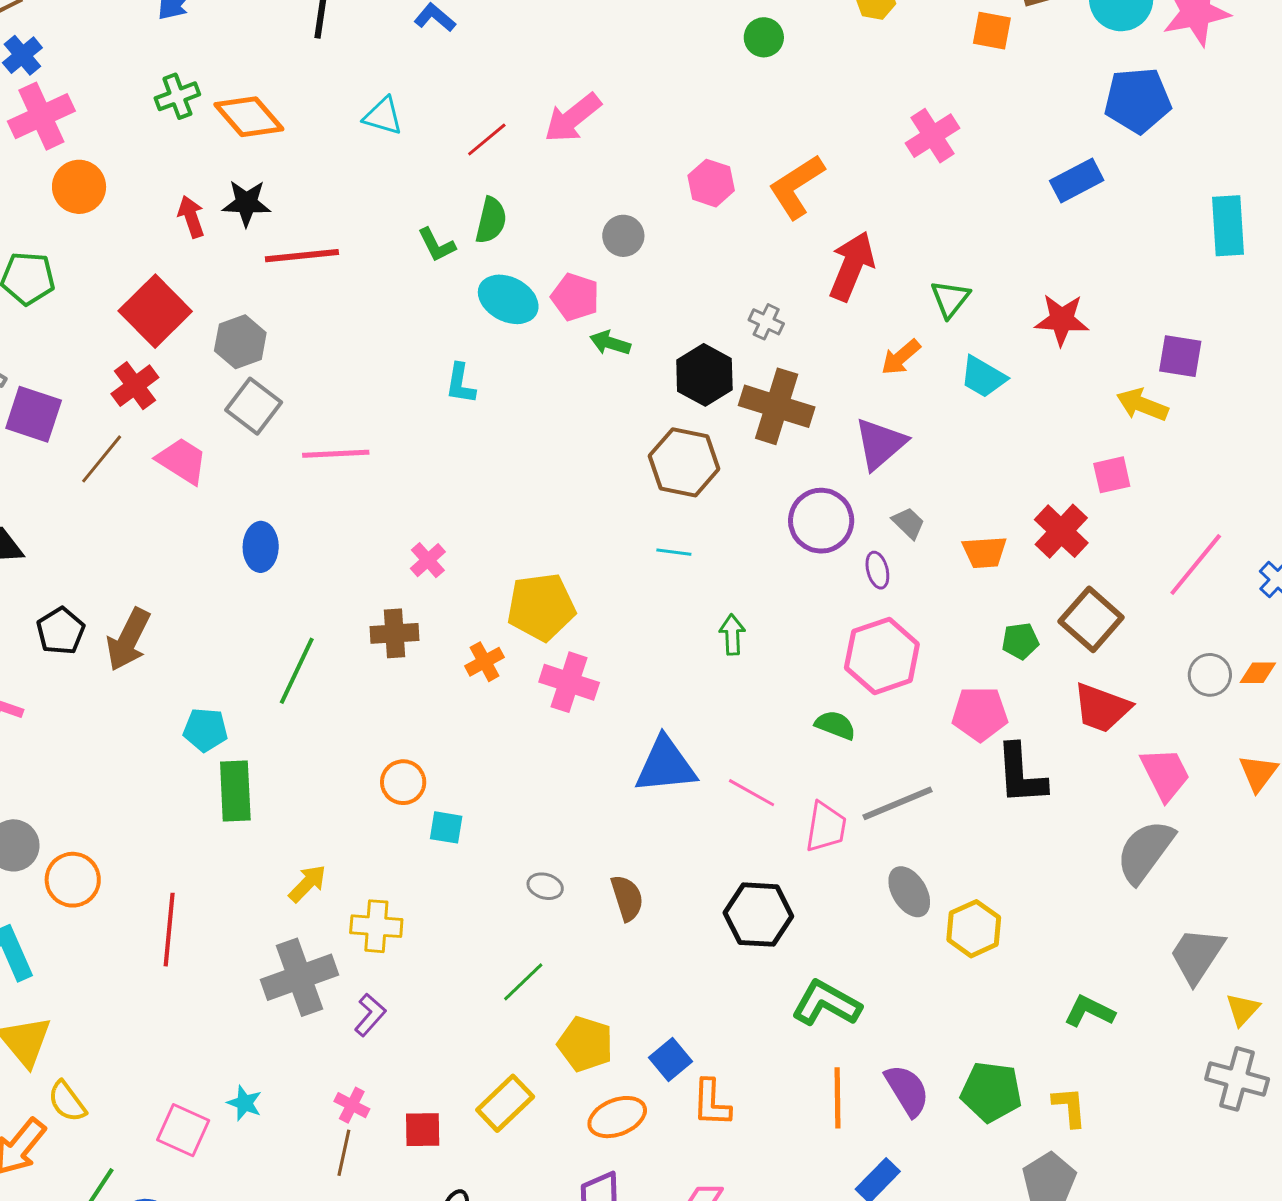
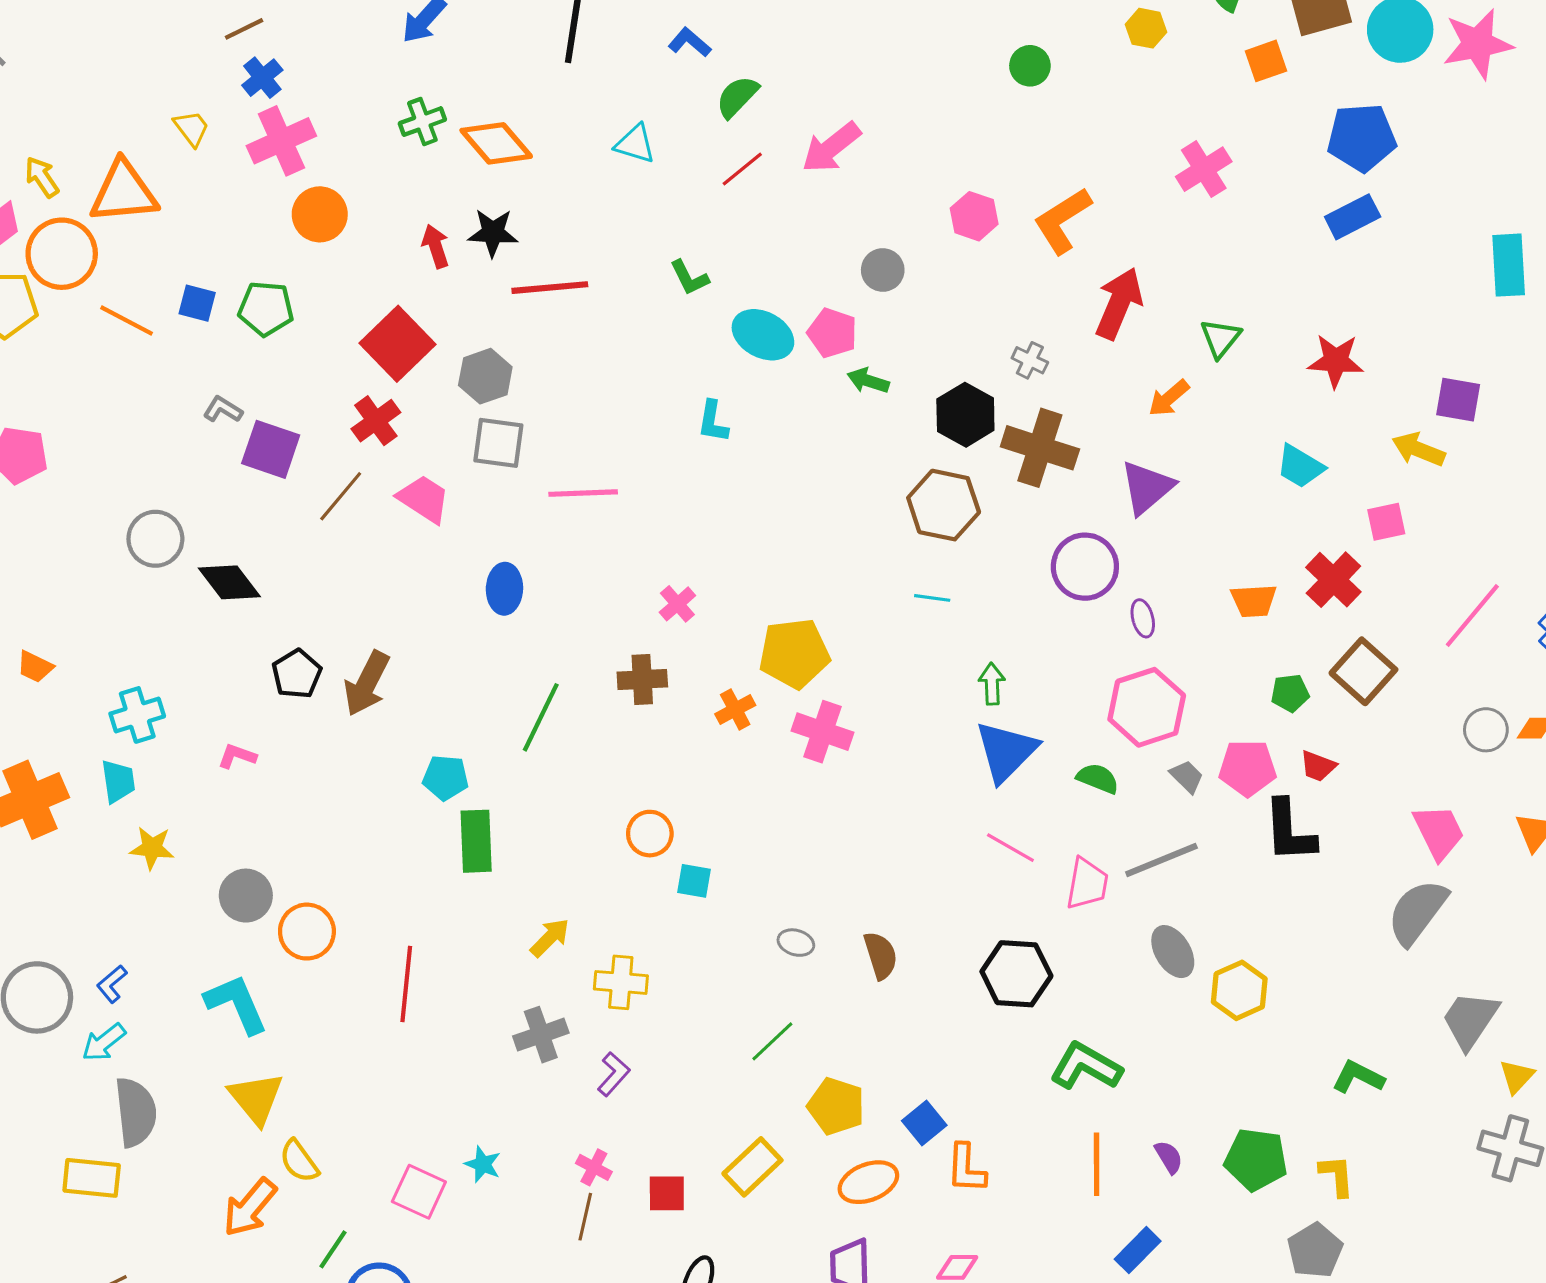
orange square: (992, 31) -> (1266, 61), turned -30
blue pentagon: (1138, 100) -> (1362, 137), moved
green semicircle: (491, 220) -> (737, 97), moved, turned -150
cyan trapezoid: (983, 377) -> (1300, 466), moved
gray square: (254, 406) -> (498, 443), turned -30
gray trapezoid: (908, 523) -> (1187, 777), moved
red trapezoid: (1102, 708) -> (1318, 766), moved, size x0.6
blue triangle: (666, 765) -> (1006, 751), moved, turned -40
gray cross: (299, 977) -> (541, 1035), size x0.7
purple semicircle: (907, 1090) -> (1169, 1157), size x0.6

